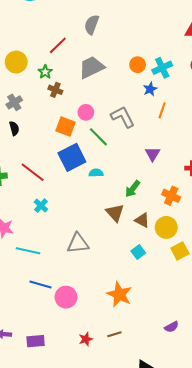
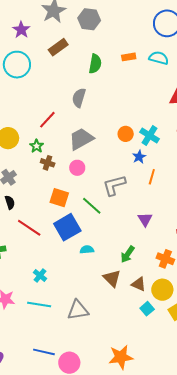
cyan cross: (162, 68) -> (150, 135), turned -30
pink circle: (86, 112) -> (77, 168), moved
gray L-shape: (123, 117) -> (114, 185), turned -75
red line: (33, 172) -> (29, 228), moved
cyan semicircle: (96, 173) -> (87, 250), moved
cyan line: (28, 251) -> (39, 305), moved
cyan square: (138, 252) -> (147, 309), moved
orange star: (119, 294) -> (121, 357), turned -30

